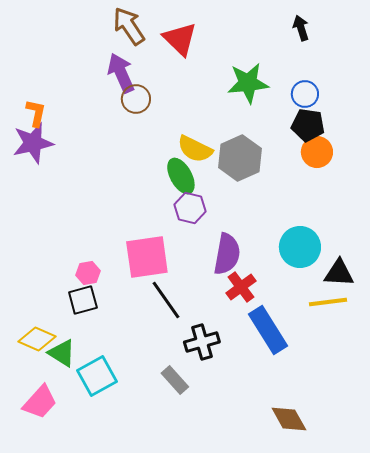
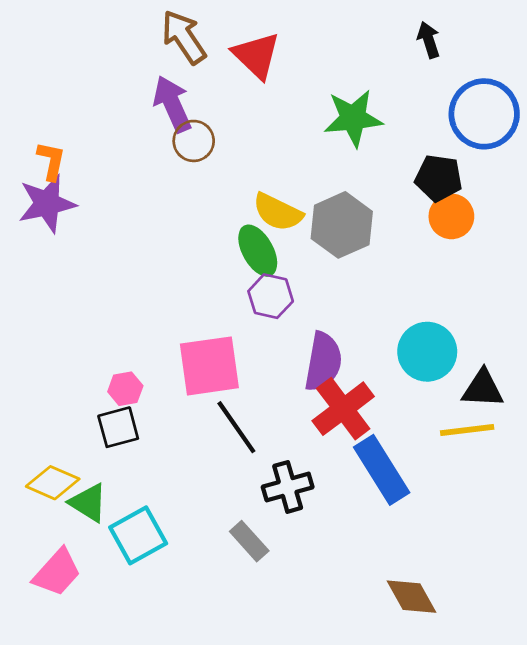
blue circle: (305, 94) -> (484, 114), moved, size x1.8
red cross: (241, 287) -> (343, 409), size x1.4

